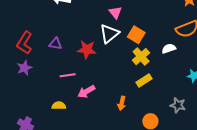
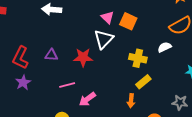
orange square: (136, 35) -> (128, 21), moved
yellow cross: (141, 57) -> (138, 58), turned -30
orange arrow: (122, 103) -> (131, 101), moved

